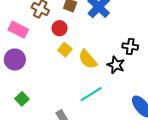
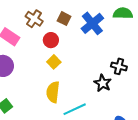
yellow semicircle: (88, 59) -> (53, 92), moved, turned 40

